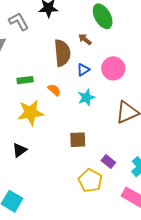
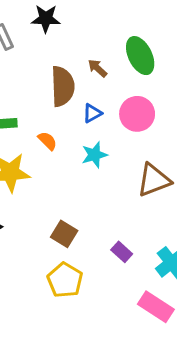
green ellipse: (103, 16) -> (140, 56), moved
brown square: (78, 140) -> (64, 234), moved, turned 30
yellow pentagon: (90, 181) -> (65, 280), moved

